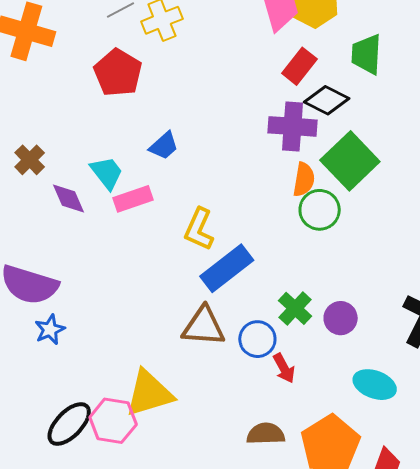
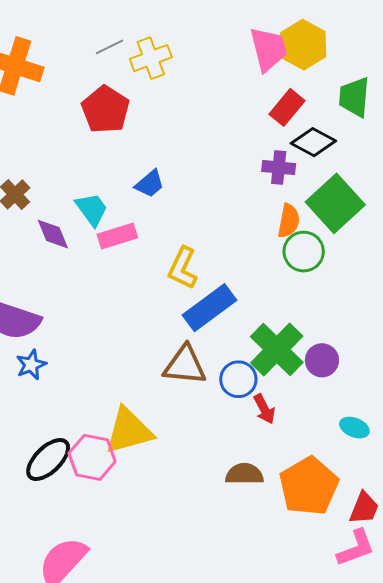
purple cross: (292, 126) -> (279, 168), size x0.7
green cross: (295, 308) -> (277, 350), size x1.6
cyan ellipse: (375, 385) -> (354, 428), size x0.7

